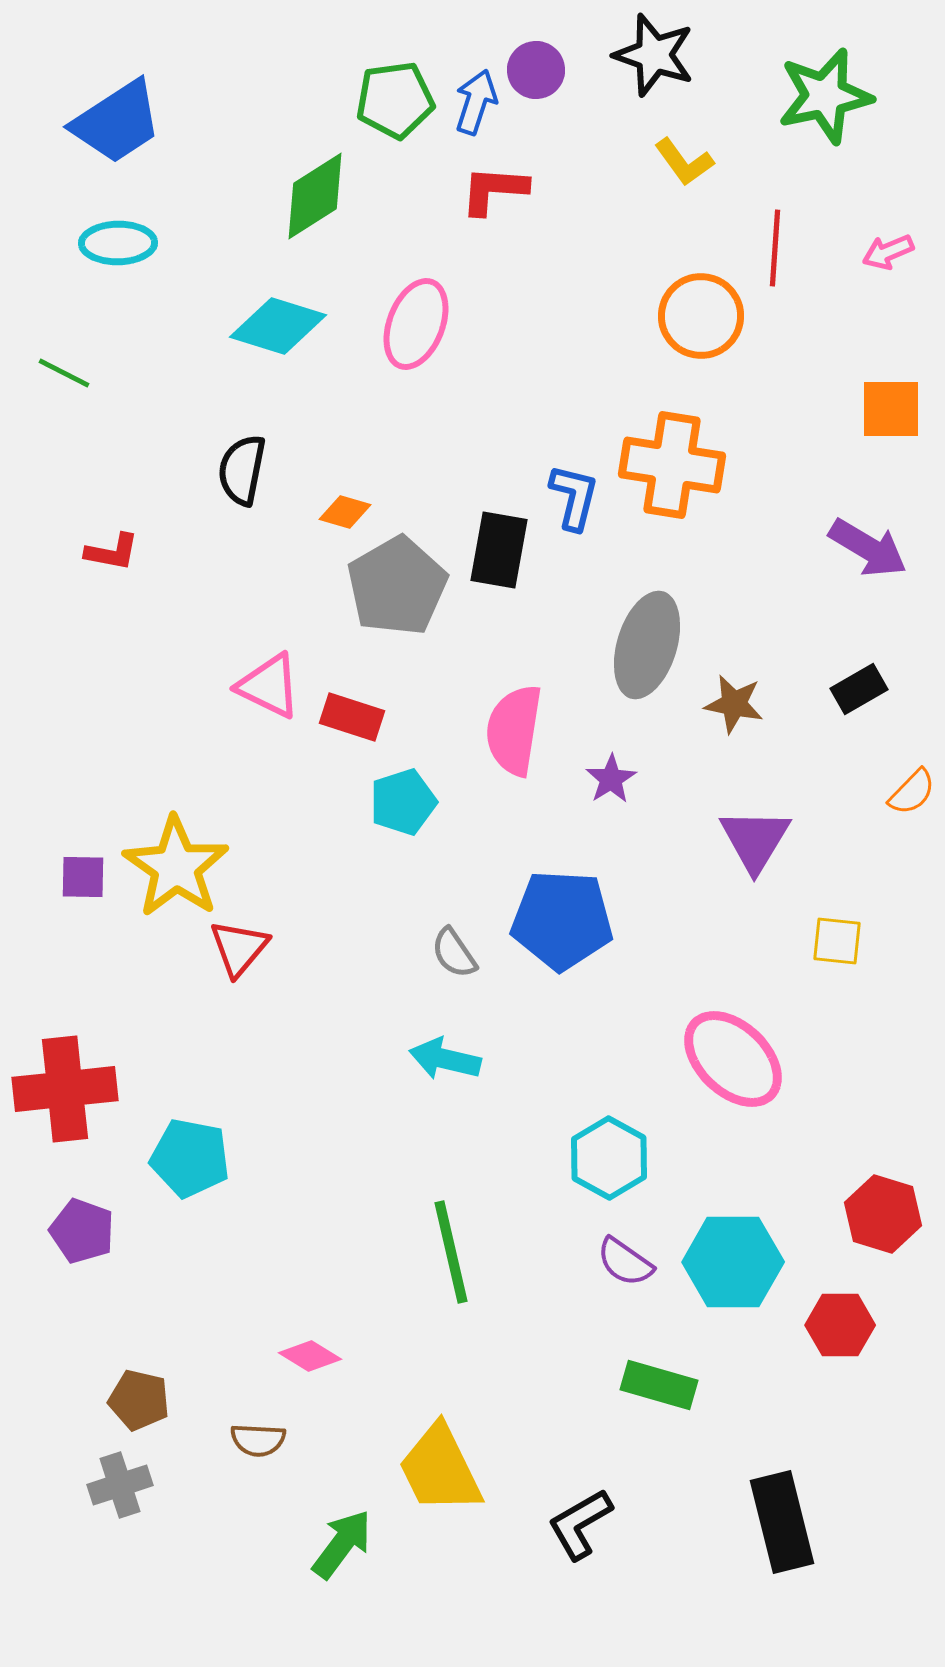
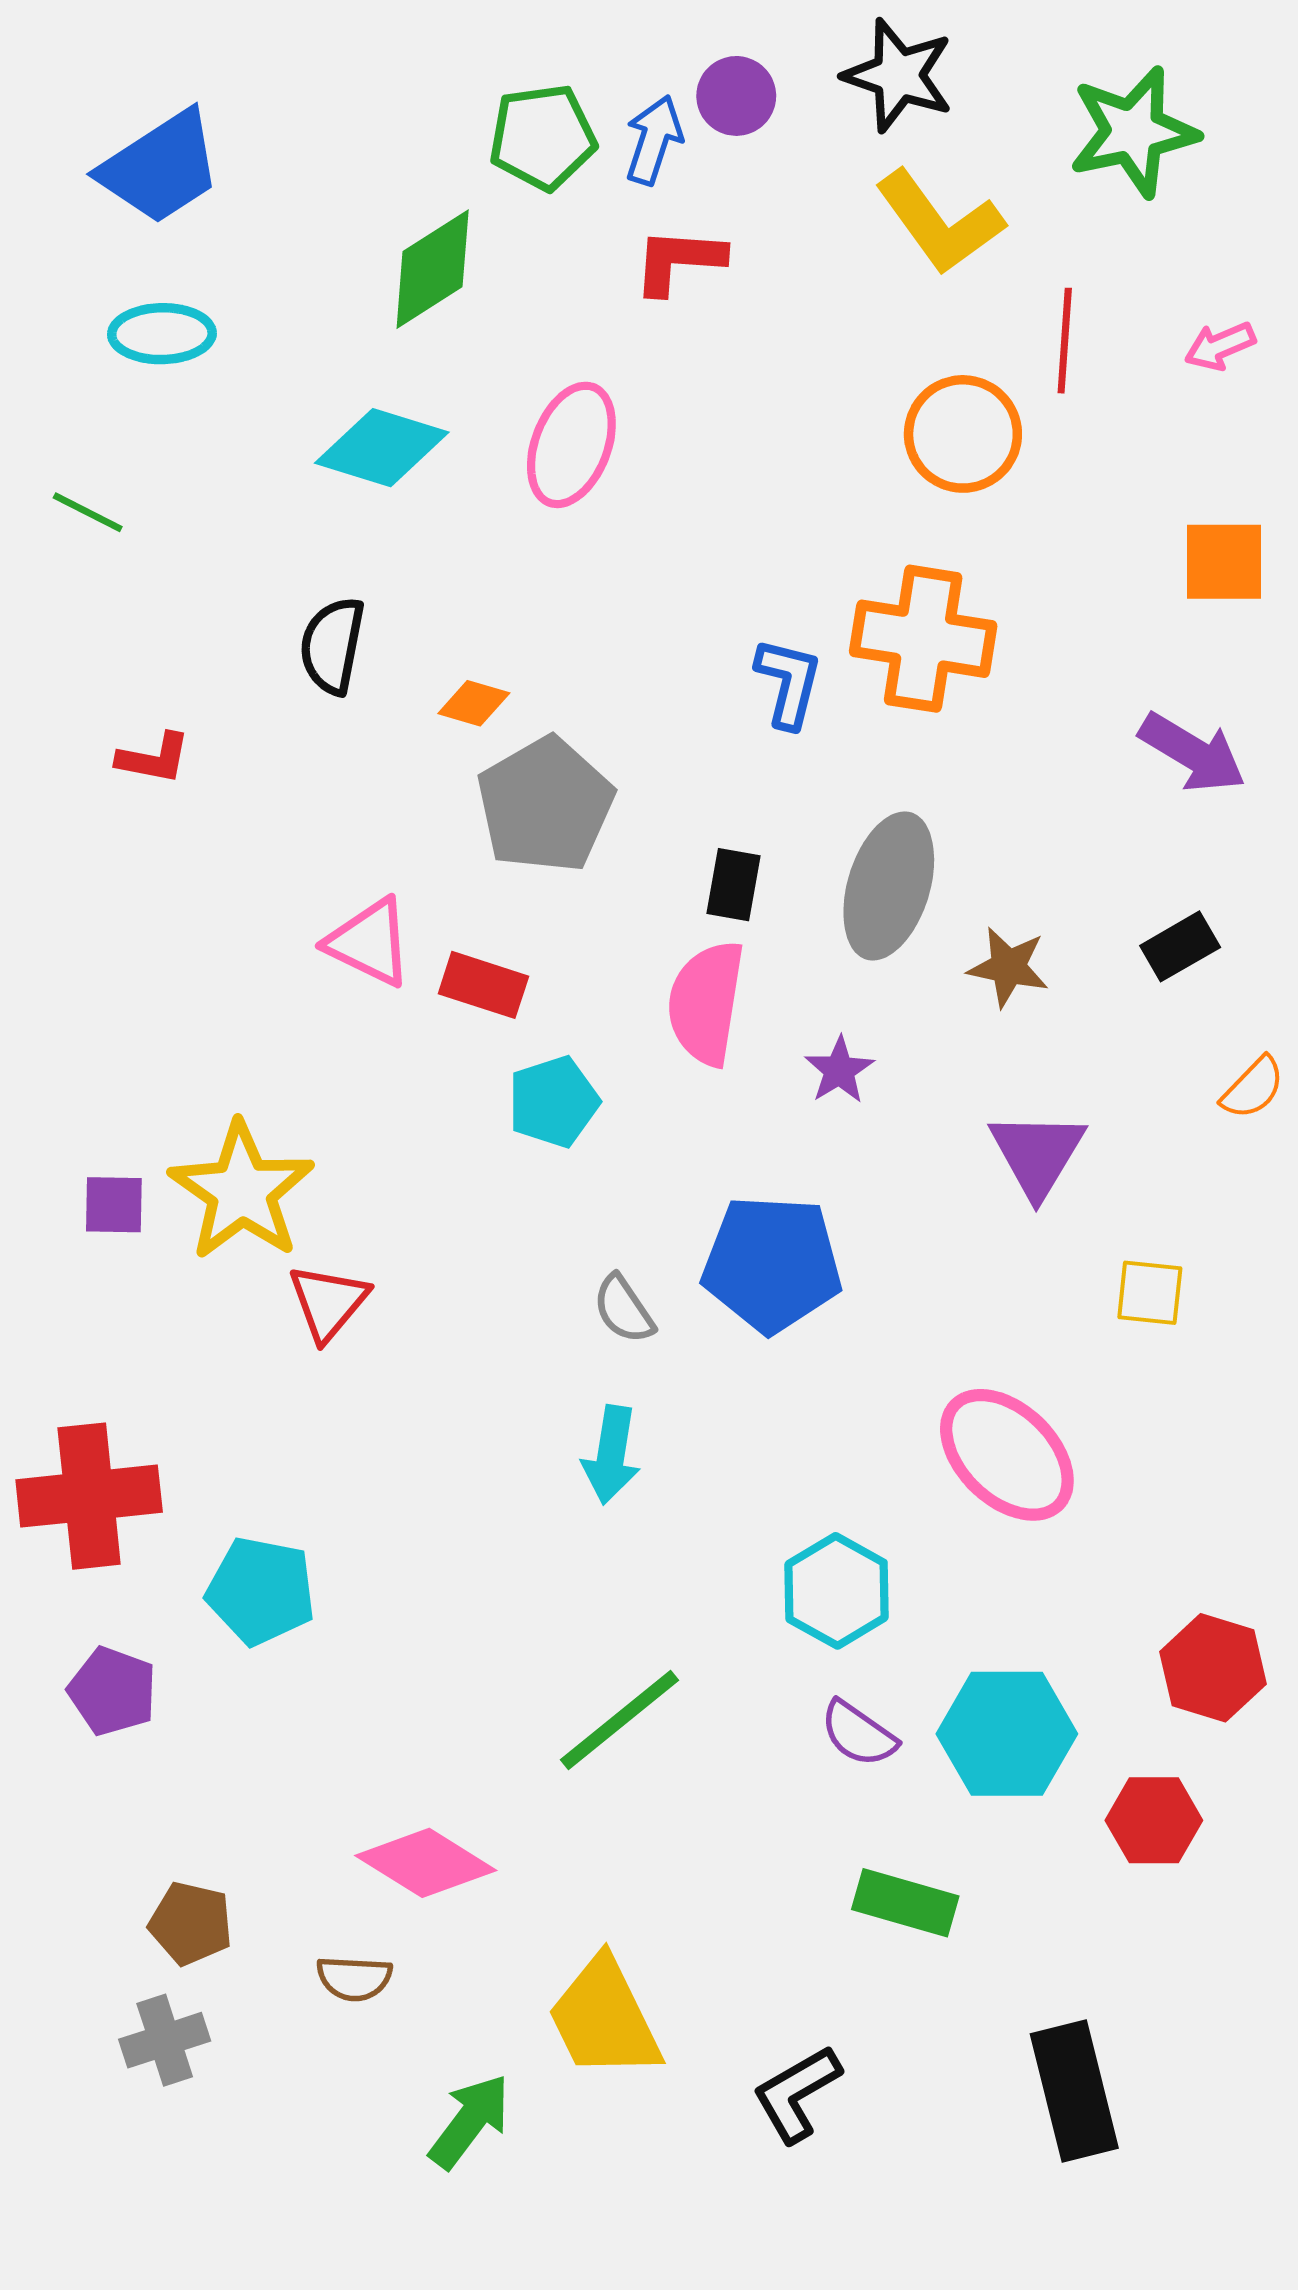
yellow L-shape: (684, 162) -> (940, 222), size x1.6
black rectangle: (499, 550) -> (734, 885), moved, size x0.7
cyan arrow: (445, 1059) -> (611, 1455), turned -94
green line: (451, 1252) -> (619, 1720), turned 64
pink diamond: (310, 1356) -> (426, 1863), size x1.6

